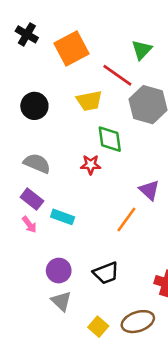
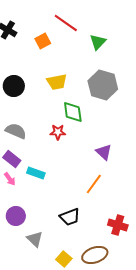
orange square: (71, 48) -> (43, 41), size x0.6
red line: (117, 75) -> (66, 23), moved
orange line: (126, 219) -> (94, 184), moved
purple circle: (59, 271) -> (16, 216), moved

